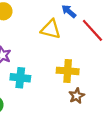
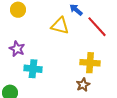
yellow cross: (68, 71) -> (90, 63), moved

